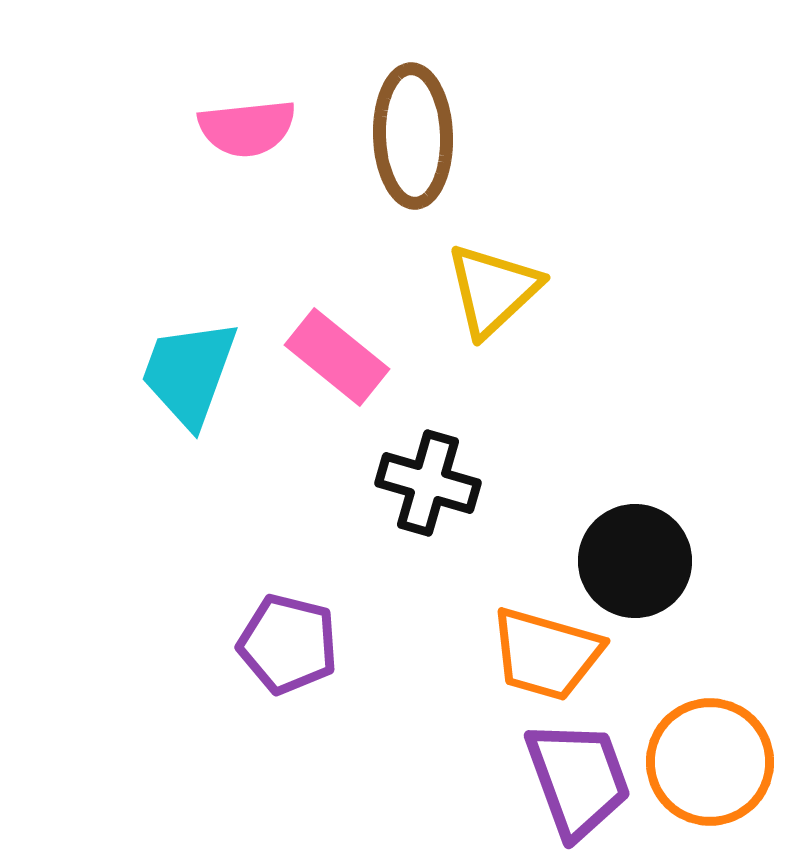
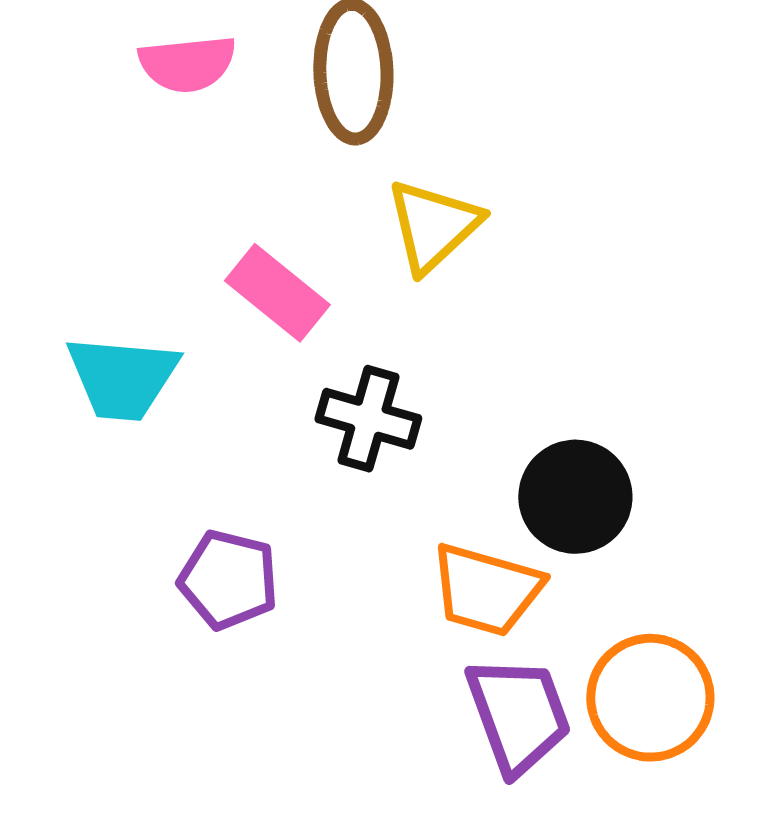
cyan trapezoid: (189, 373) -> (122, 378), moved, turned -105

